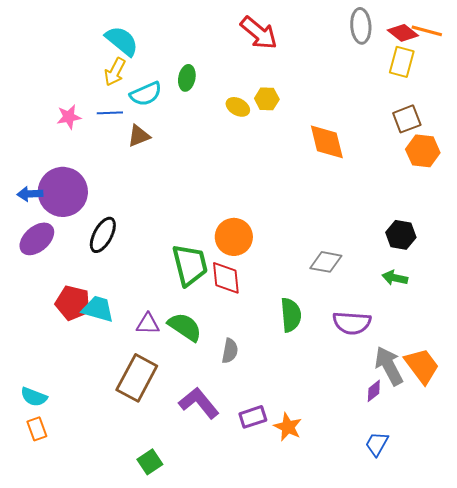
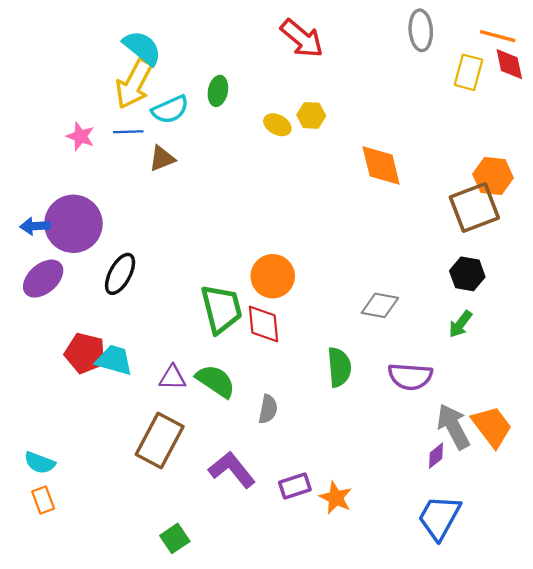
red diamond: (403, 33) -> (509, 64), moved, turned 40
yellow arrow: (115, 72) -> (134, 84), size x1.5
pink star: (69, 117) -> (80, 136), turned 30
brown square: (407, 119) -> (474, 207), moved, size x1.5
green arrow: (395, 278) -> (460, 324), turned -65
blue trapezoid: (377, 444) -> (439, 517), size x1.6

